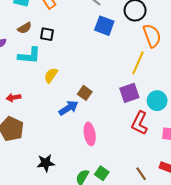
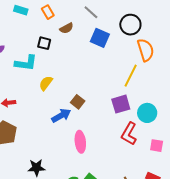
brown semicircle: (25, 28) -> (67, 28), moved

